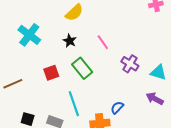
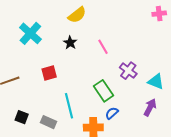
green rectangle: (82, 68) -> (104, 91), moved
purple arrow: (155, 99) -> (150, 107), turned 84

